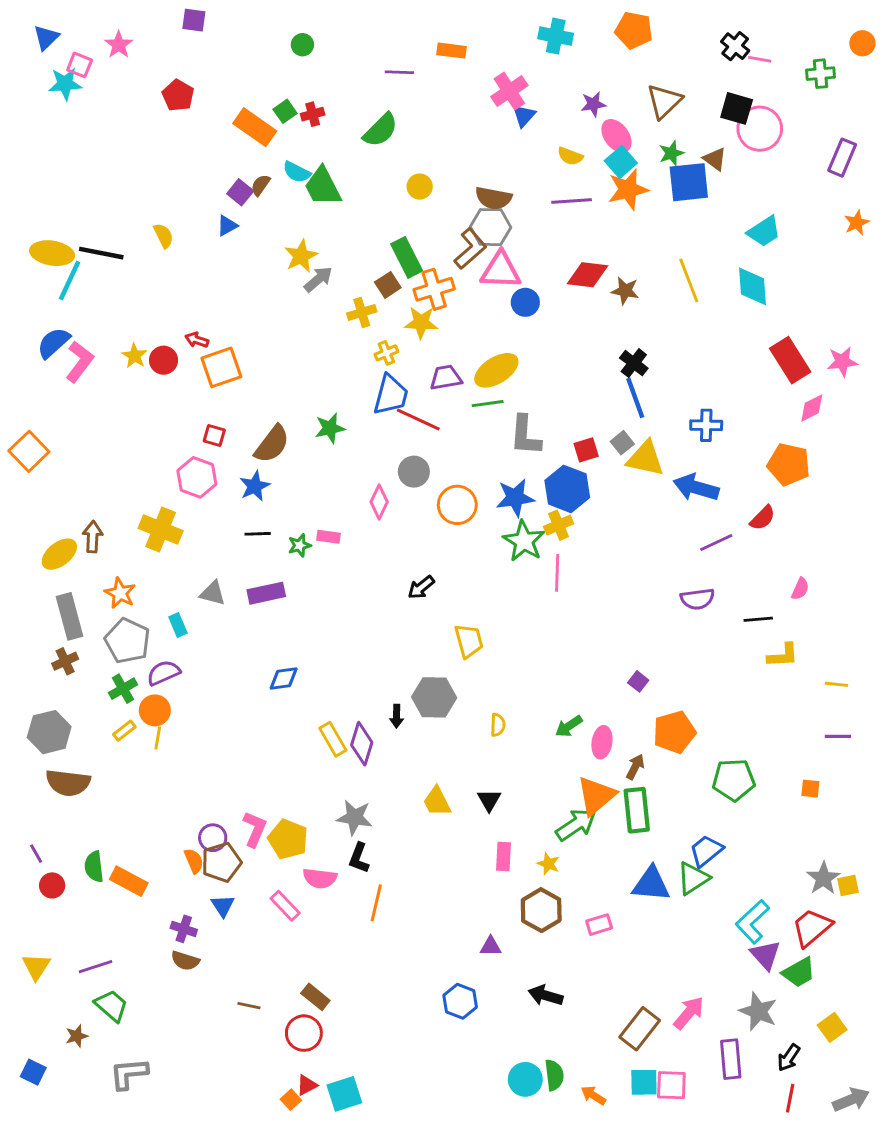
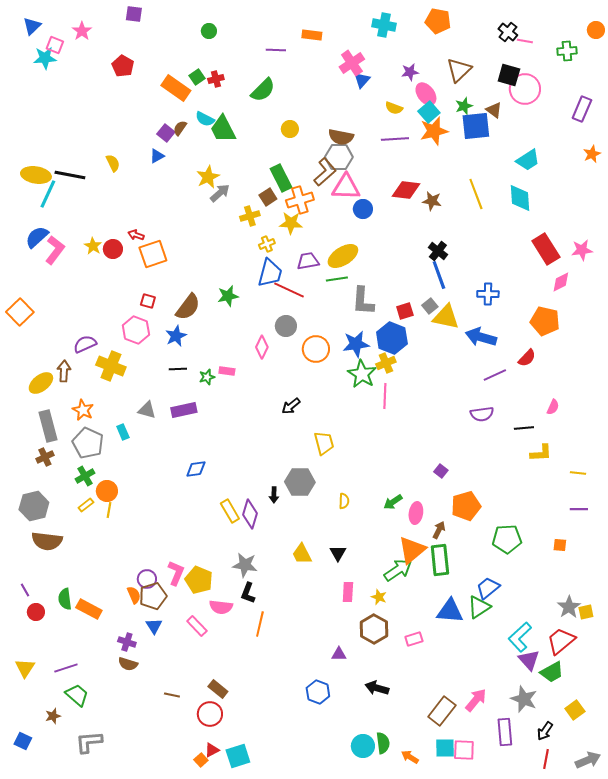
purple semicircle: (164, 673) -> (85, 344), moved

